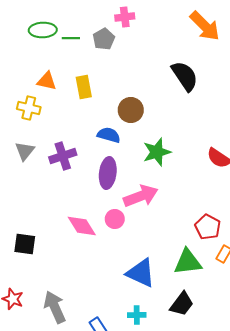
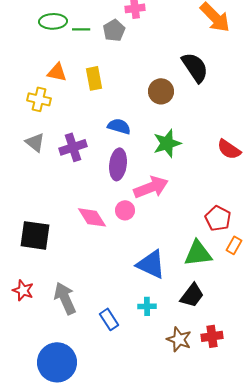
brown circle: (131, 110) -> (161, 91), moved
gray triangle: (25, 151) -> (35, 142), turned -30
black square: (25, 244) -> (35, 235), size x1.4

